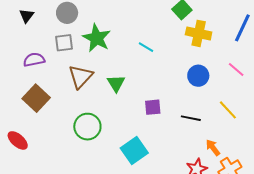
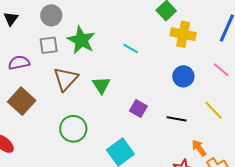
purple square: (153, 107) -> (138, 108), turned 36

